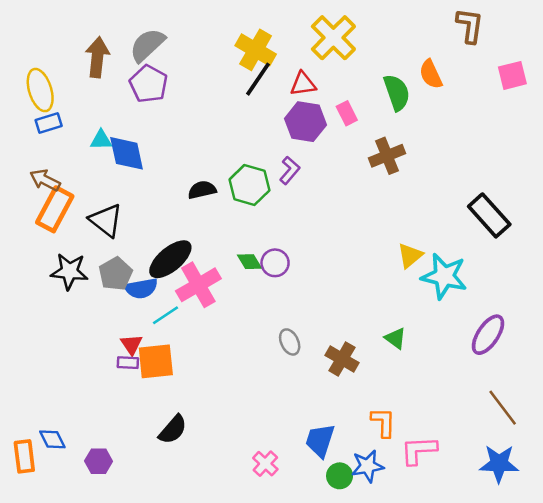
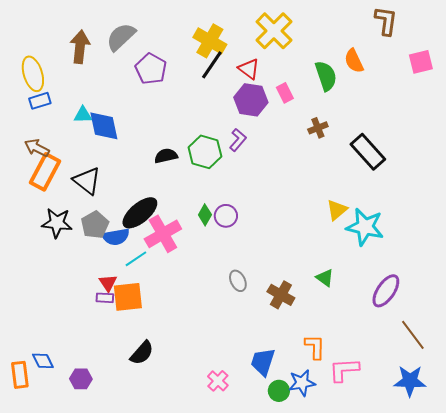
purple pentagon: (148, 84) -> (151, 69), moved
red triangle: (303, 84) -> (249, 69), turned 45
brown cross: (387, 156) -> (318, 128), size x0.7
black rectangle: (489, 215) -> (368, 152), moved
green diamond: (249, 262) -> (205, 215), turned 60
purple ellipse: (488, 335) -> (386, 291), moved

